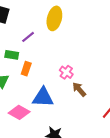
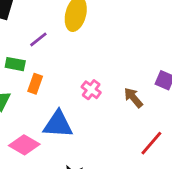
brown arrow: (79, 89) -> (133, 98), moved

